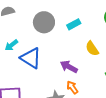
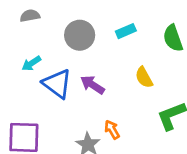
cyan rectangle: (74, 24) -> (126, 31), moved
purple arrow: (69, 67) -> (93, 85), moved

